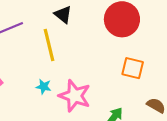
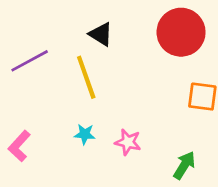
pink star: (75, 96) -> (128, 142), size x0.6

